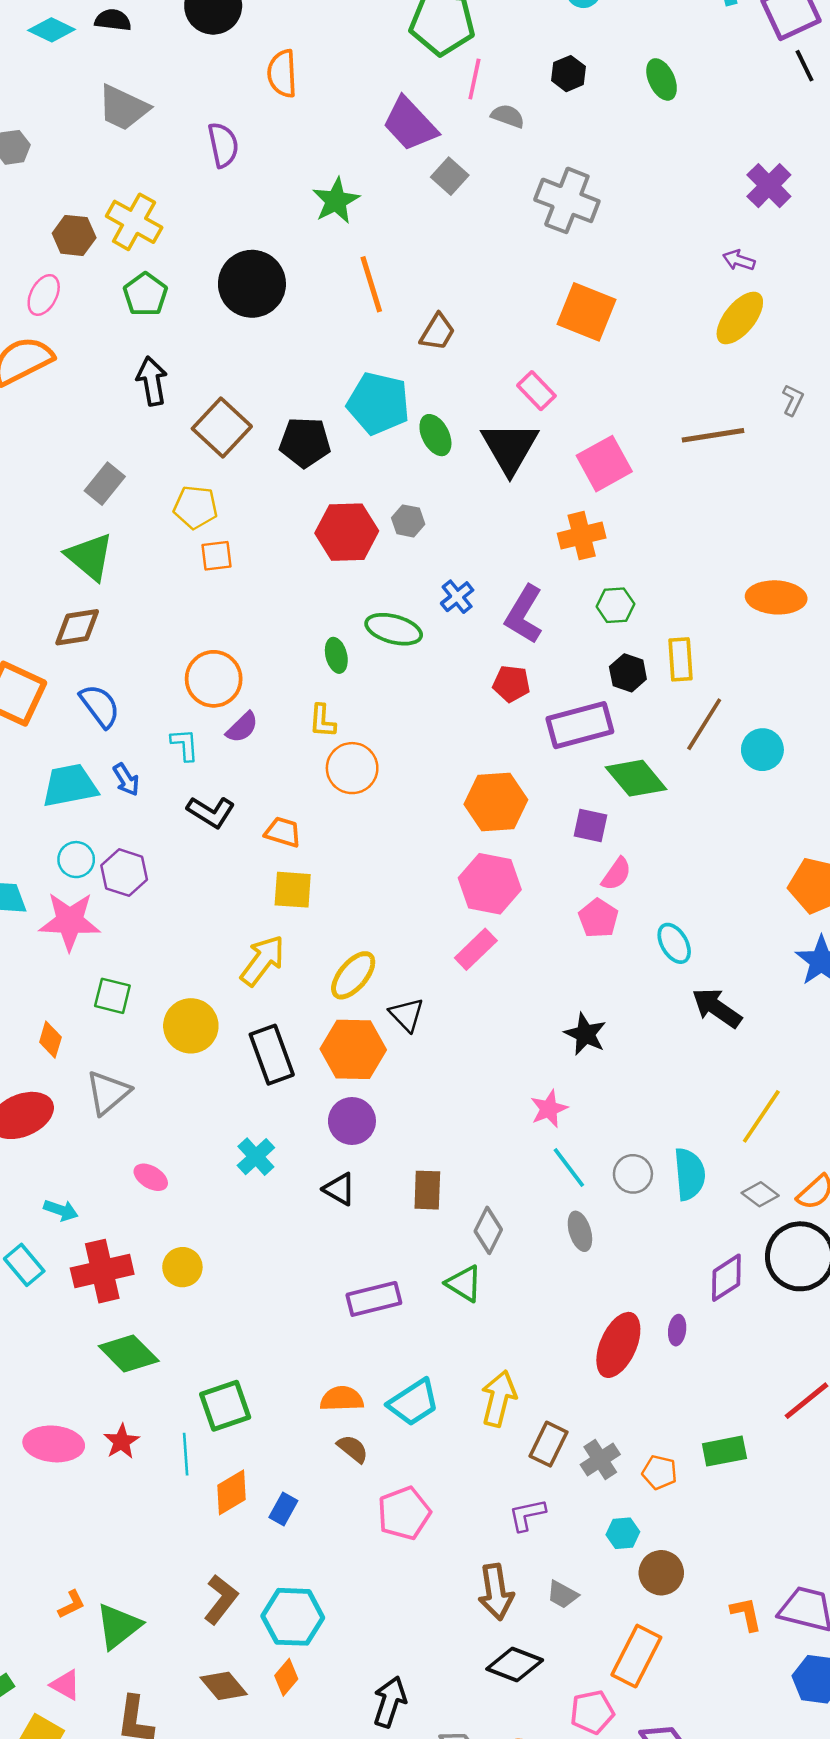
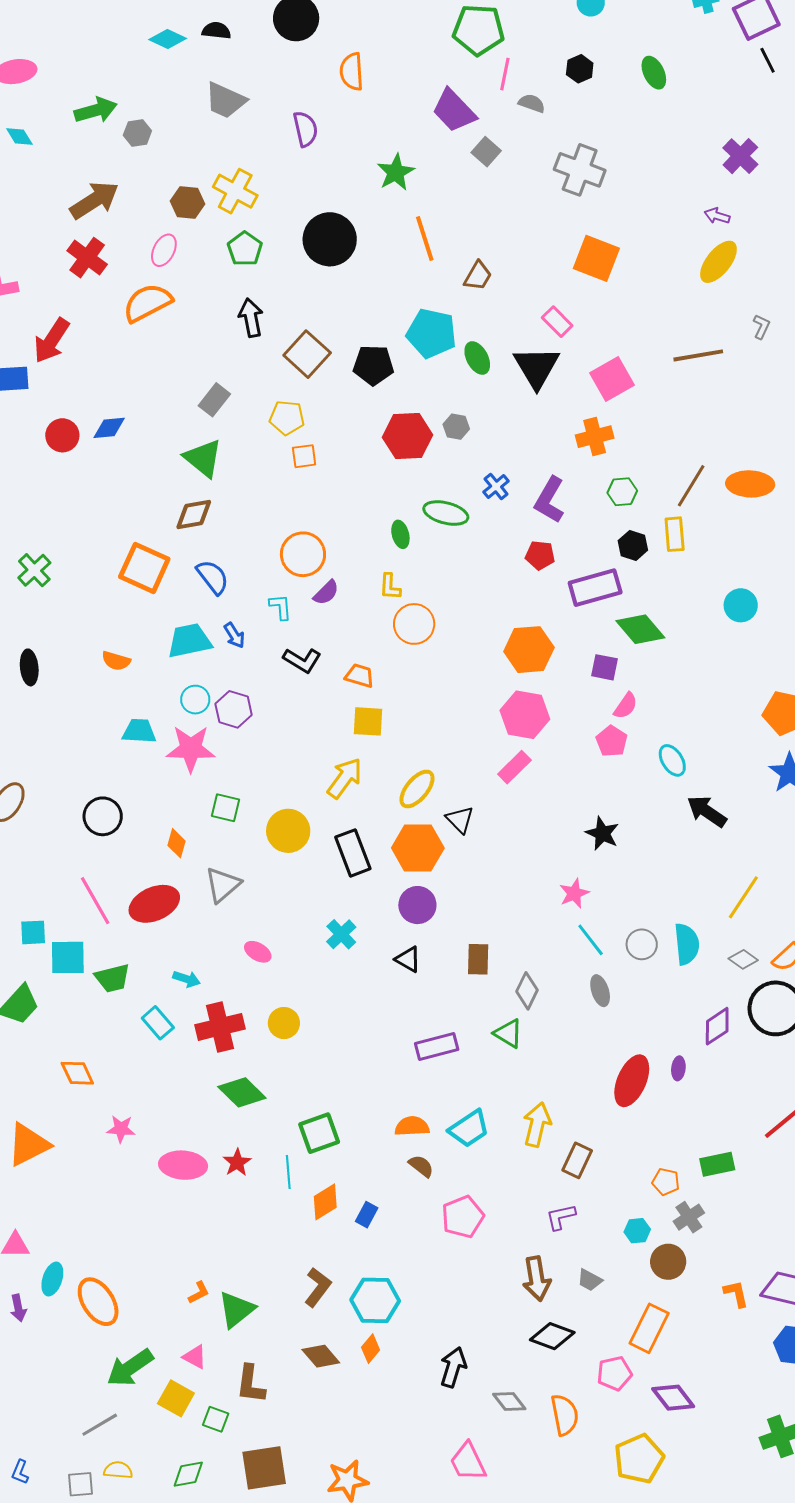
brown line: (704, 724) -> (691, 486), moved
gray cross: (600, 1460) -> (689, 1217), moved

